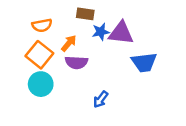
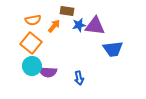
orange arrow: (69, 43) -> (54, 26), moved
purple semicircle: (76, 62) -> (48, 72), moved
blue arrow: (101, 99) -> (79, 78), turned -48

